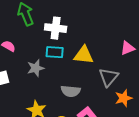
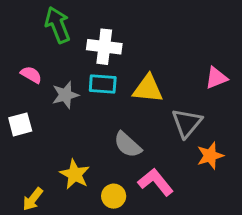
gray star: (36, 68) -> (65, 95), moved
gray semicircle: (71, 91) -> (128, 145), turned 36

